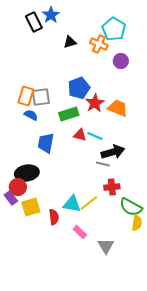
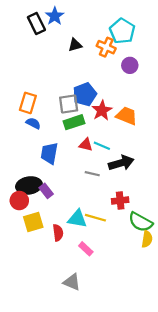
gray square: (41, 97) -> (69, 104), moved
gray line: (103, 164) -> (92, 174), moved
purple rectangle: (11, 198) -> (46, 191), moved
yellow line: (89, 203) -> (95, 218), turned 54
gray triangle: (106, 246) -> (72, 282), moved, turned -36

